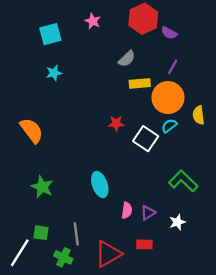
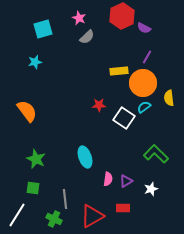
gray semicircle: (127, 59) -> (87, 37), moved
cyan star: (54, 73) -> (35, 62), moved
green square: (41, 233) -> (33, 188), moved

